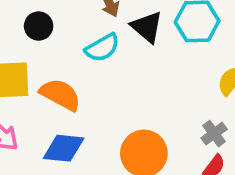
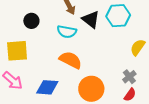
cyan semicircle: (102, 48) -> (67, 32), turned 42
orange semicircle: (60, 95) -> (71, 60), moved

